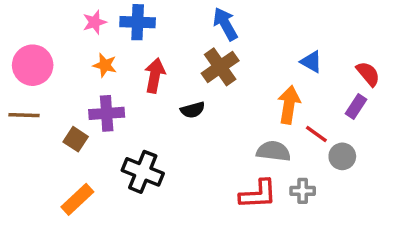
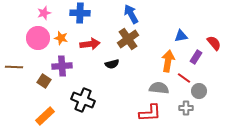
pink star: (95, 22) -> (44, 13), moved
blue triangle: (311, 62) -> (181, 36), turned -40
pink circle: (33, 65) -> (38, 38), moved
red arrow: (155, 76) -> (90, 44), turned 72
purple rectangle: (356, 106) -> (196, 57), moved
gray cross: (303, 191) -> (186, 108), moved

